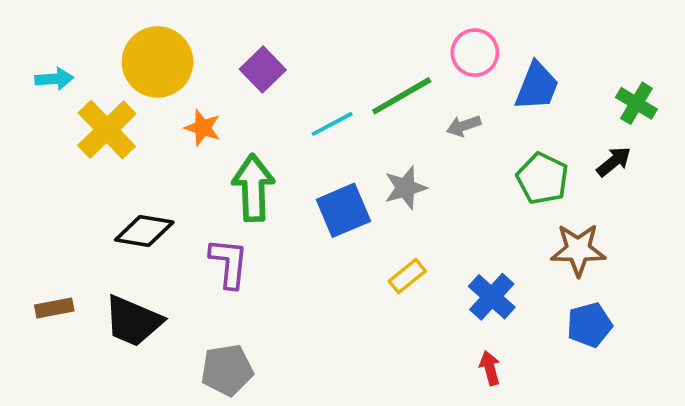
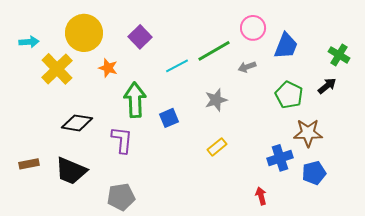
blue square: (343, 210) -> (169, 118), moved, size x0.7
blue cross: (492, 297) -> (280, 158), moved, turned 30

